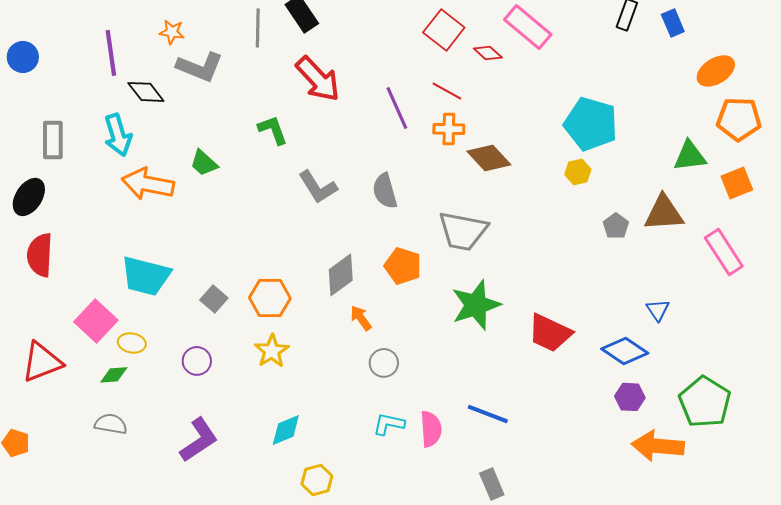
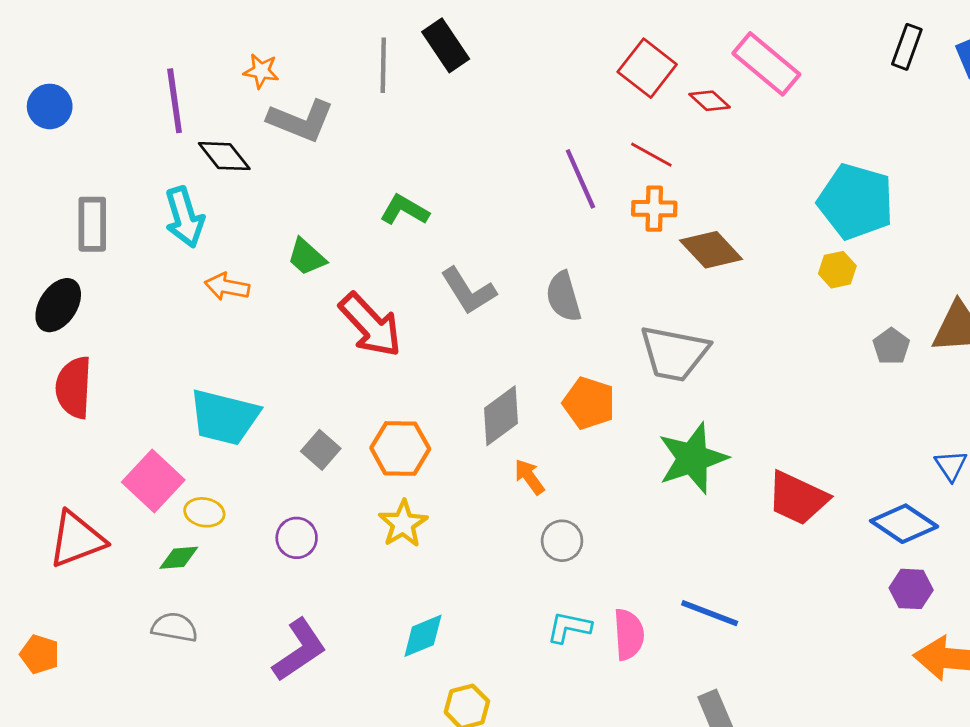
red arrow: (318, 79) -> (370, 325), moved
green L-shape: (273, 130) -> (404, 210), turned -40
orange arrow: (148, 184) -> (227, 287), size x0.6

